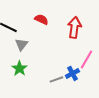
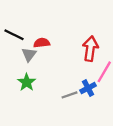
red semicircle: (41, 19) -> (42, 43), moved, turned -32
red arrow: (74, 27) -> (90, 49), moved

